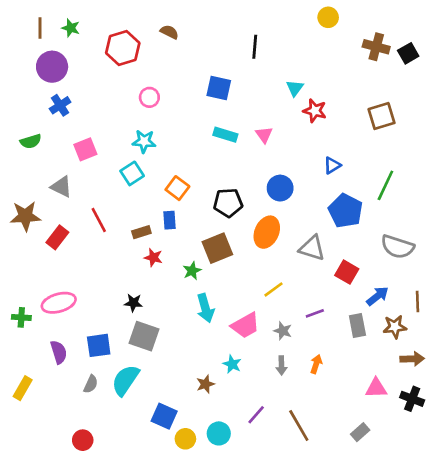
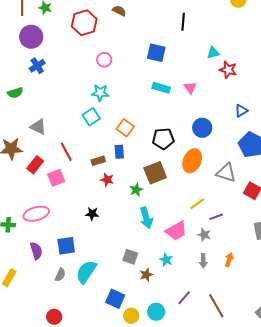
cyan triangle: (295, 88) -> (213, 53), turned 40
pink square: (85, 149) -> (56, 178), moved
purple line: (315, 313) -> (216, 217), moved
gray square: (144, 336) -> (130, 257), moved, size x0.7

